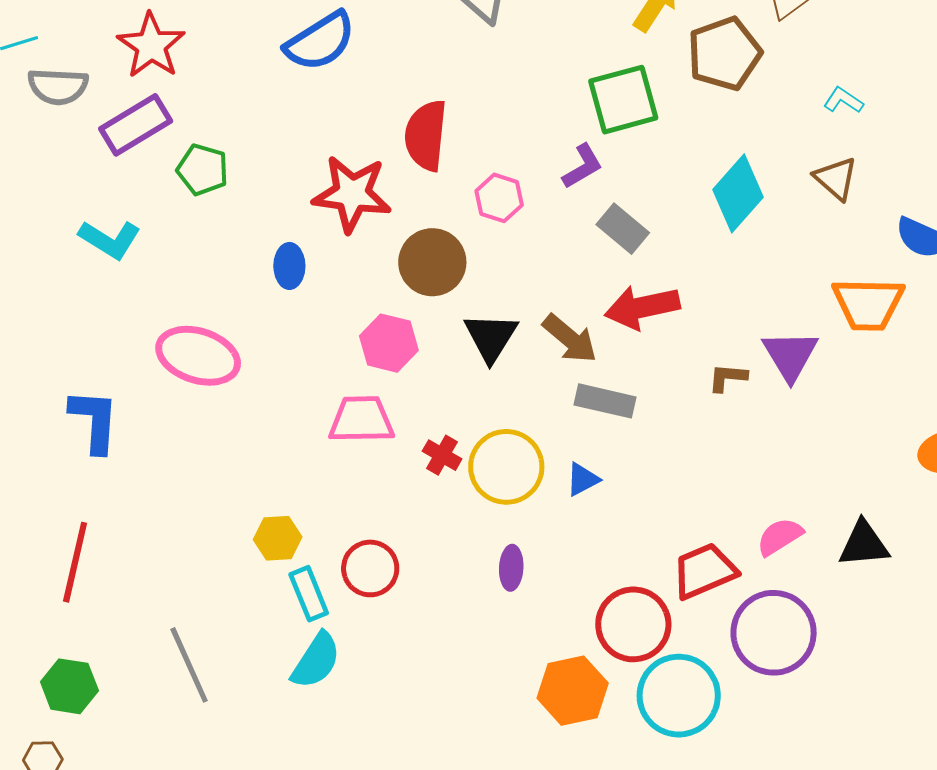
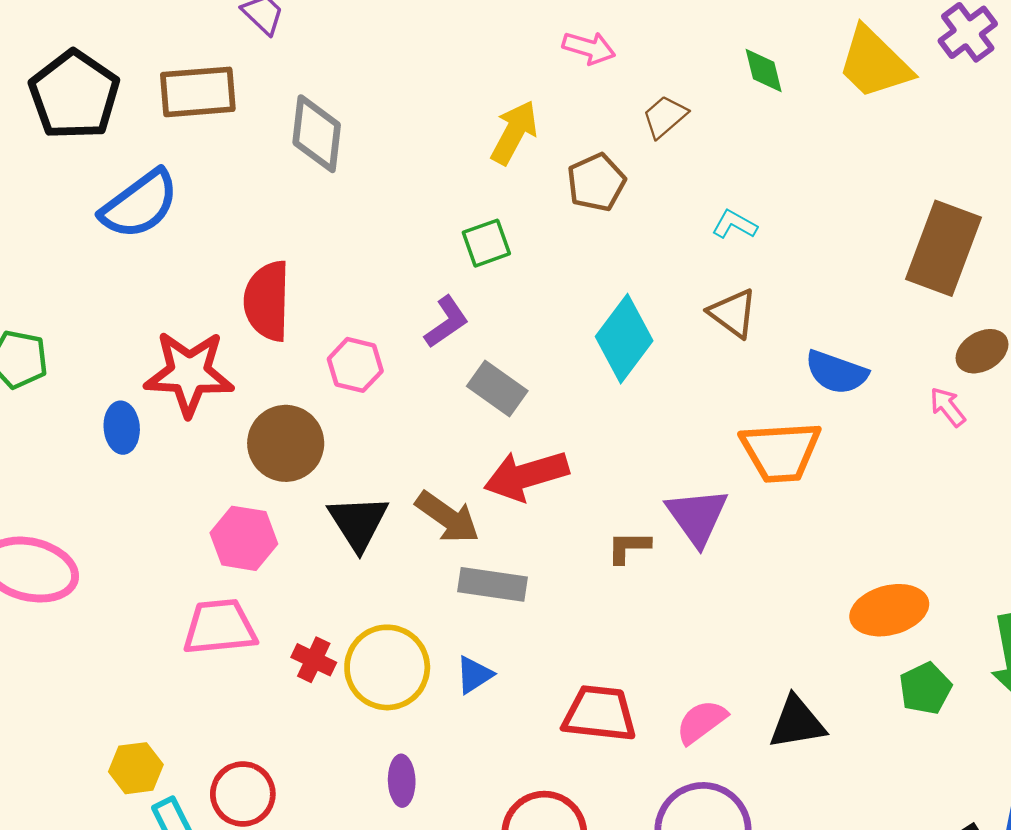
brown pentagon: (724, 54) -> (596, 182), size x0.7
green square: (623, 100) -> (486, 243), size x0.6
blue ellipse: (289, 266) -> (122, 428), moved
red trapezoid: (704, 571) -> (600, 714), moved, turned 34

